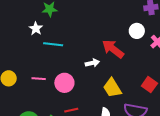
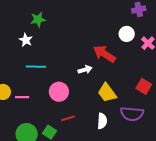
cyan line: (53, 44) -> (36, 67), moved
pink line: (39, 79) -> (22, 97), moved

